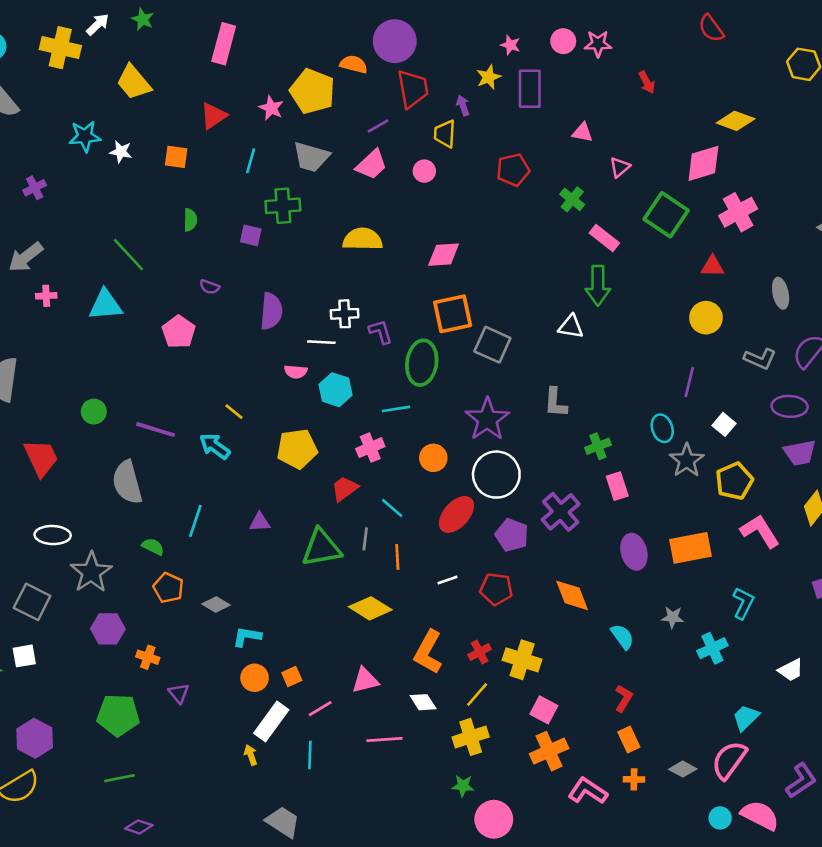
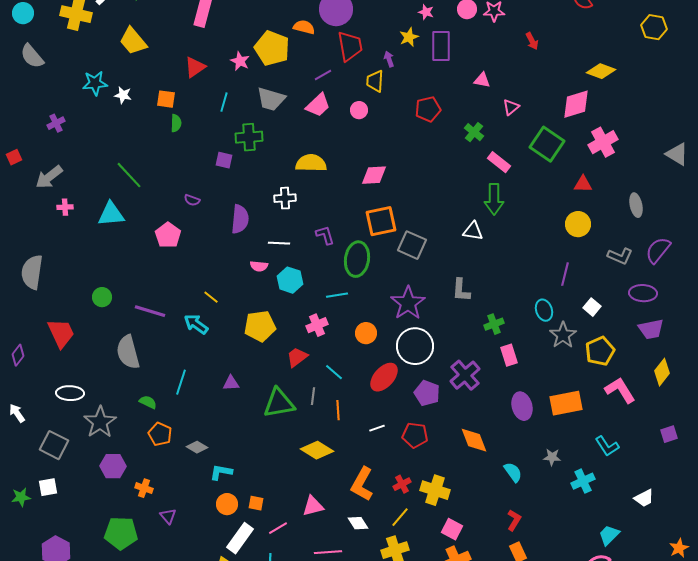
green semicircle: (190, 220) -> (176, 123), moved
white cross: (345, 314) -> (285, 198), moved
cyan L-shape: (743, 603) -> (607, 446), turned 120
orange square: (292, 676) -> (256, 503), turned 35

